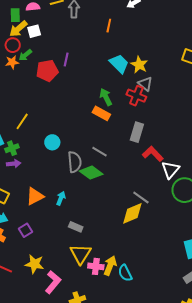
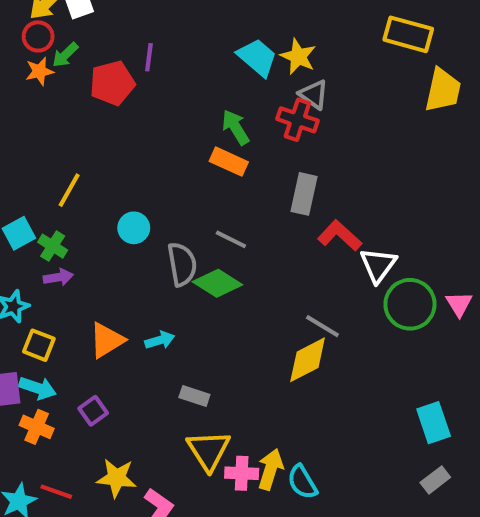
green cross: (12, 148) -> (53, 246), turned -32
cyan arrow: (61, 198) -> (160, 340), turned 56

